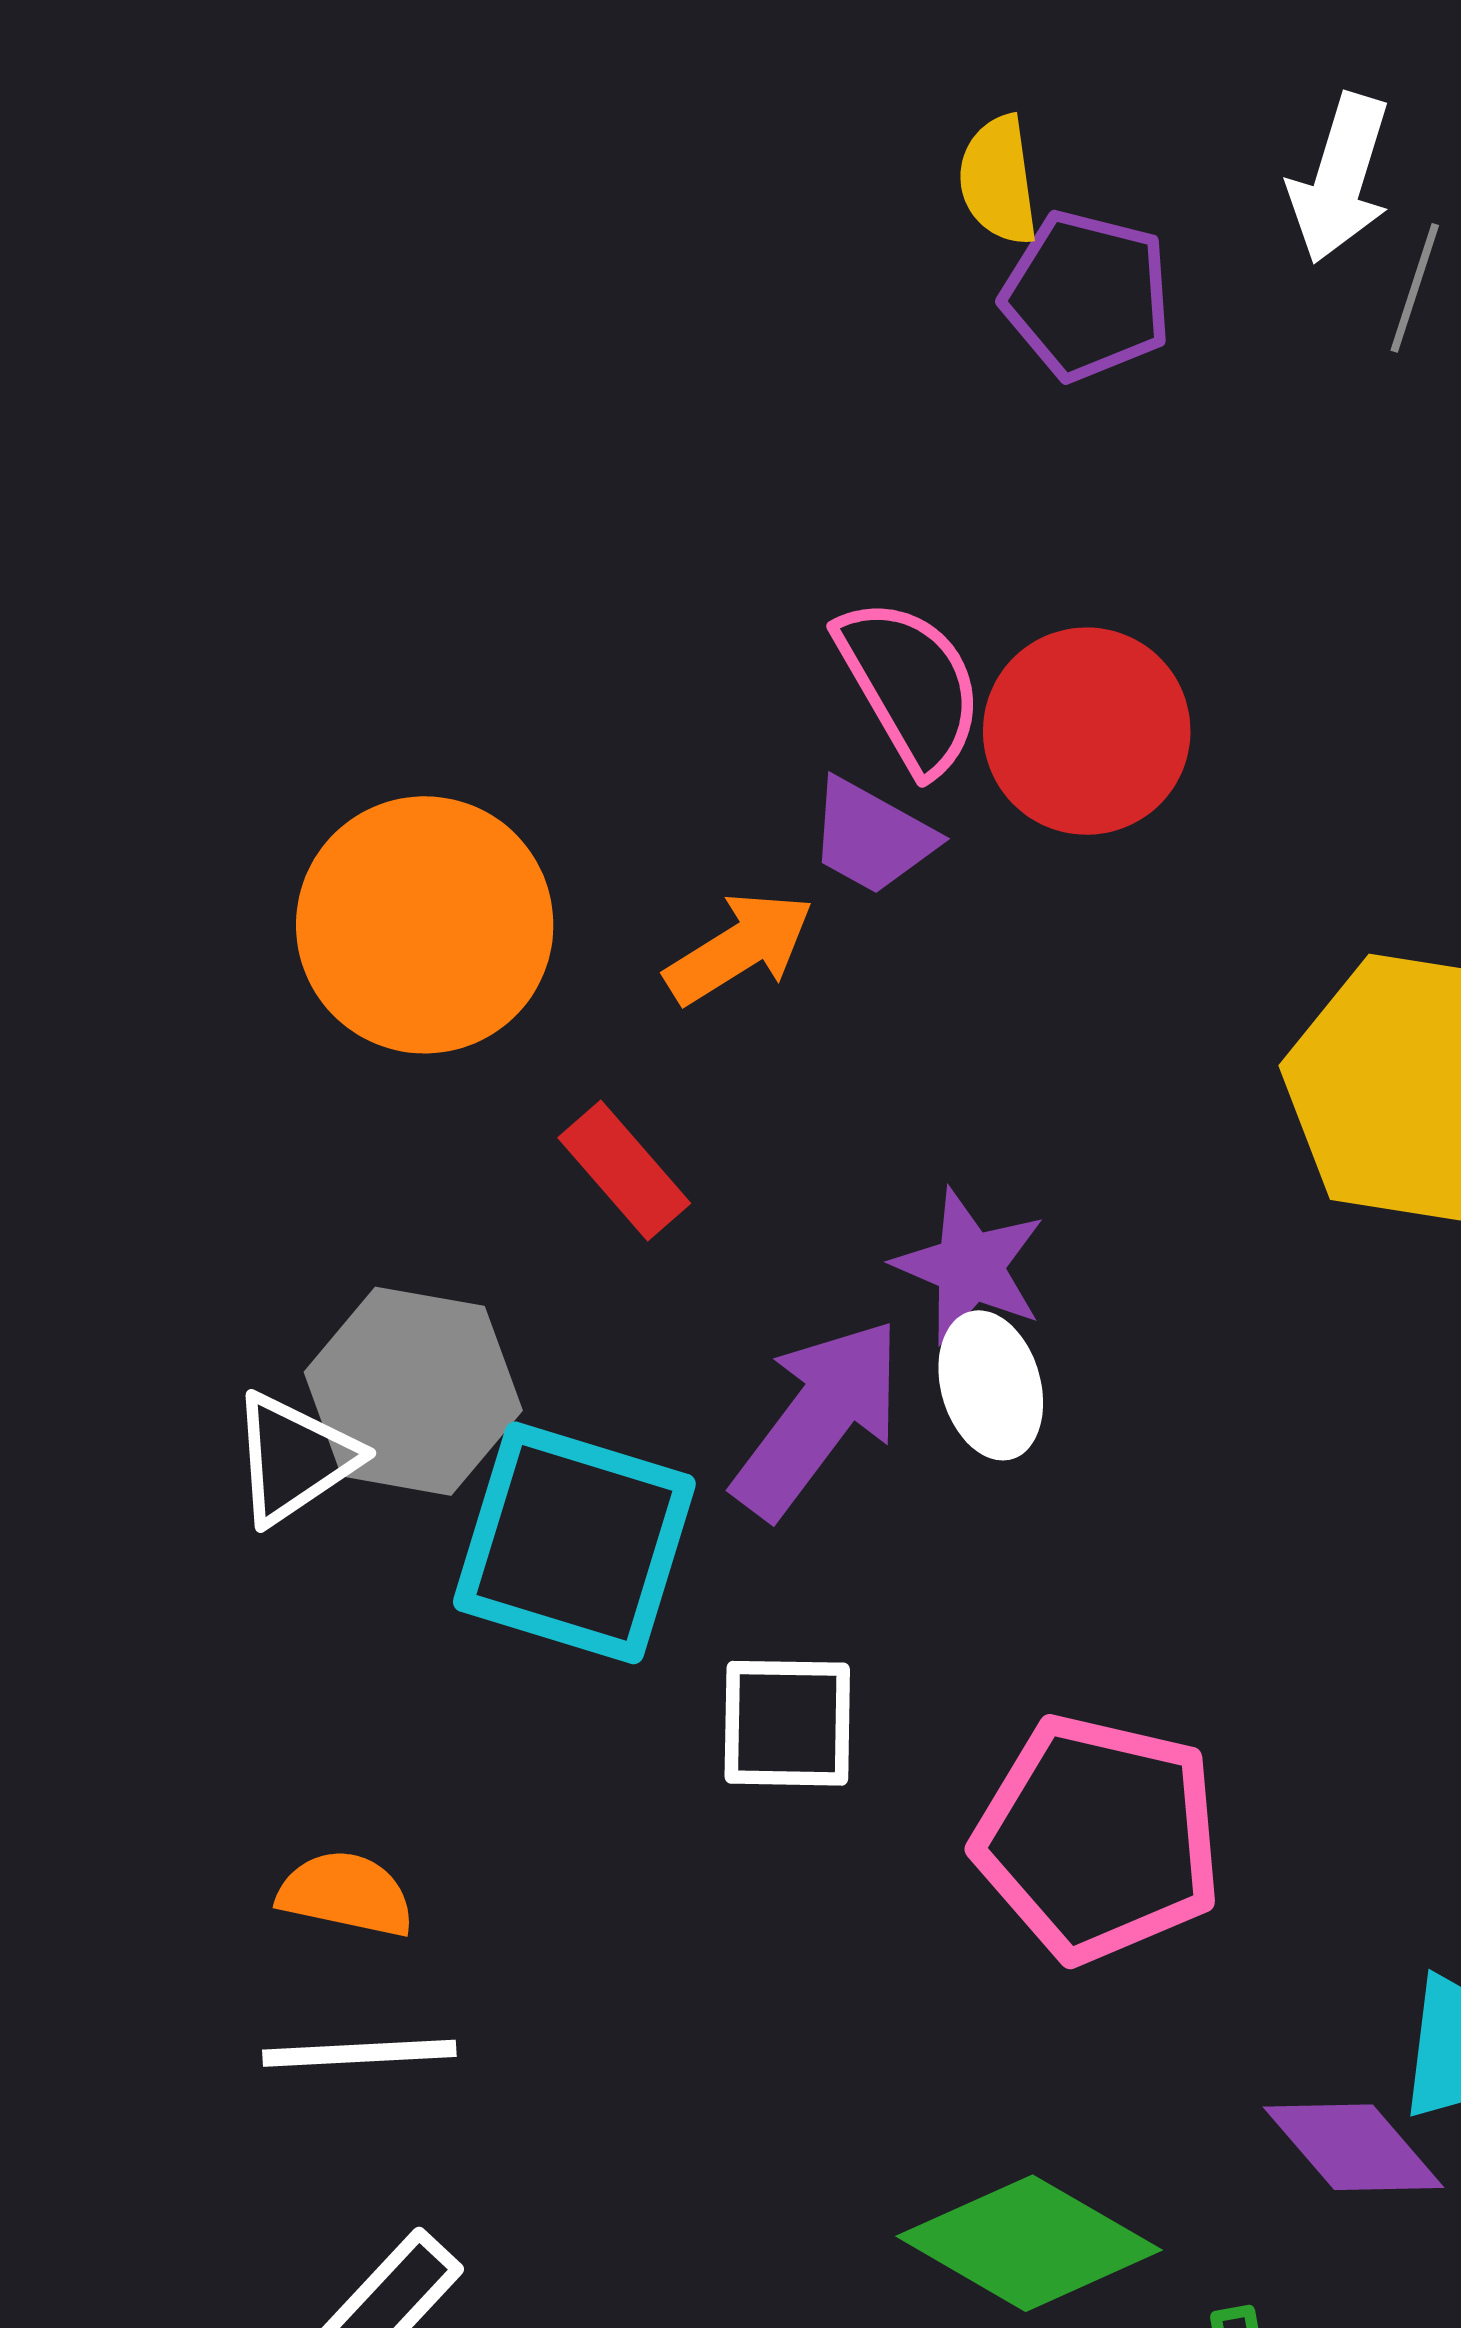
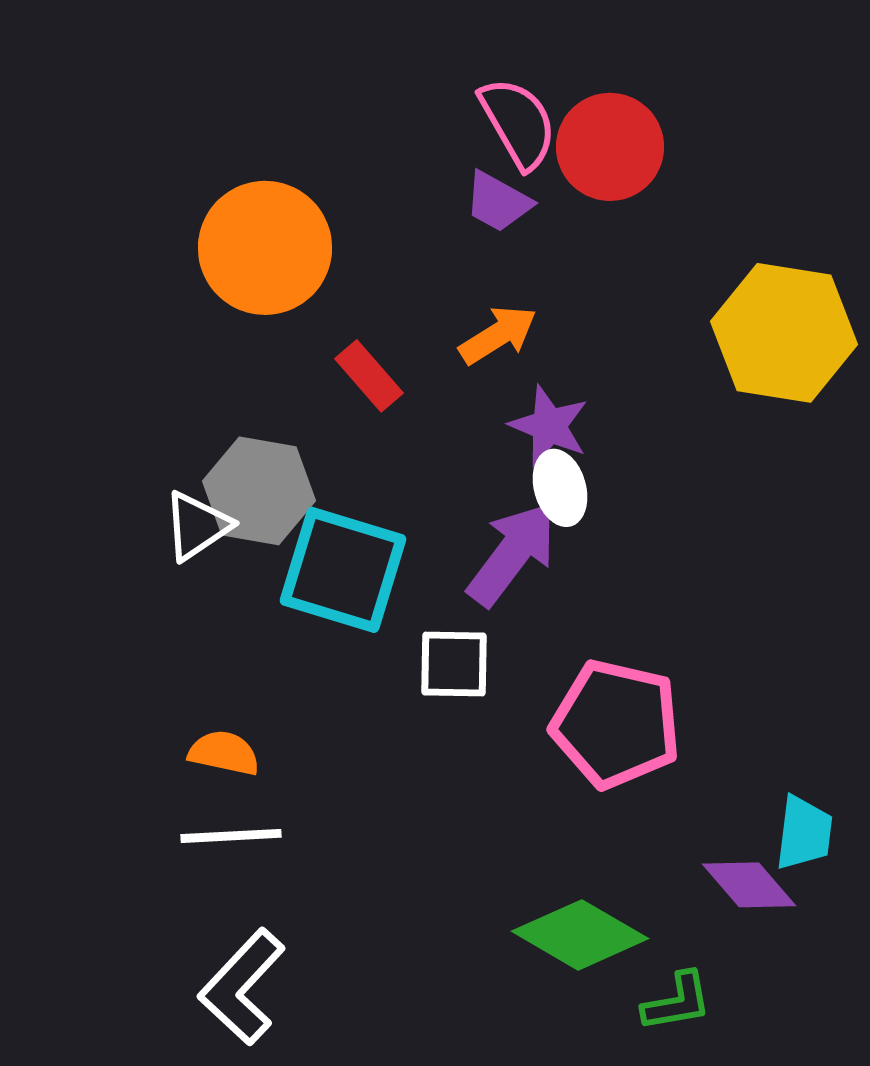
orange arrow: (739, 948) -> (498, 335), moved
purple arrow: (818, 1418) -> (512, 554), moved

